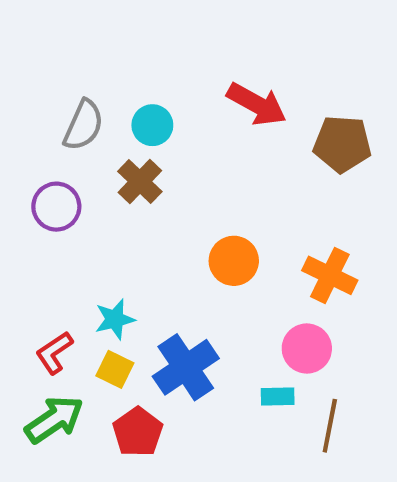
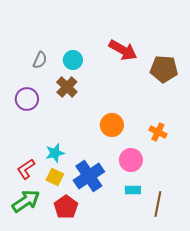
gray semicircle: (83, 125) -> (40, 60), size x0.7
orange cross: (330, 275) -> (158, 132), size x0.7
pink circle: (307, 348) -> (131, 160), moved

